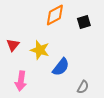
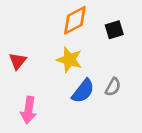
yellow star: (40, 50) -> (69, 60), moved
gray semicircle: (83, 87) -> (113, 87), moved

